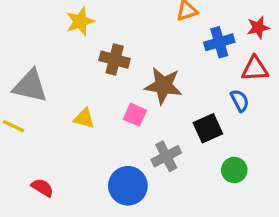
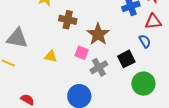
brown star: (163, 86) -> (98, 34), turned 30
gray cross: (166, 156) -> (99, 67), moved
green circle: (234, 170) -> (143, 84), size x1.5

